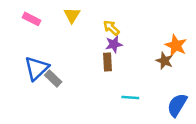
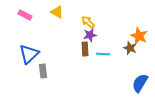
yellow triangle: (72, 15) -> (57, 12), turned -32
gray rectangle: (53, 78) -> (43, 71), moved, turned 40
cyan line: (130, 97) -> (103, 54), moved

